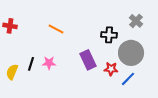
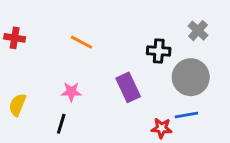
black line: (31, 64) -> (61, 124), moved
red star: (111, 69) -> (162, 128), moved
blue line: (128, 79) -> (186, 115), turned 35

